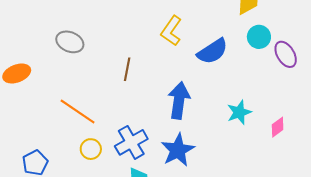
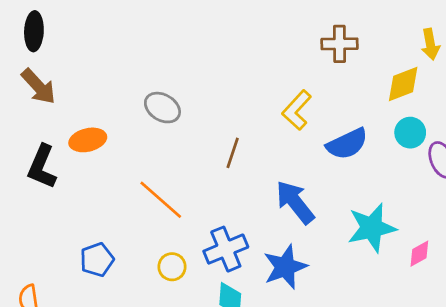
blue arrow: (179, 100) -> (295, 202), turned -54
cyan star: (239, 112) -> (372, 228), size x1.5
yellow circle: (91, 149) -> (172, 267), moved

